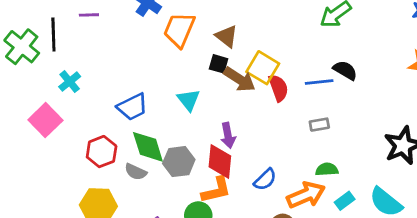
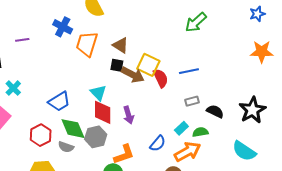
black semicircle: (345, 70) -> (215, 111), moved
red diamond: (220, 161) -> (103, 112), moved
cyan rectangle: (345, 201) -> (181, 128), moved

